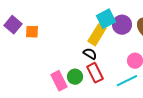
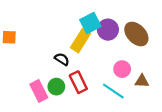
black semicircle: (90, 54) -> (62, 59), moved
cyan line: (127, 81) -> (113, 91), turned 60

